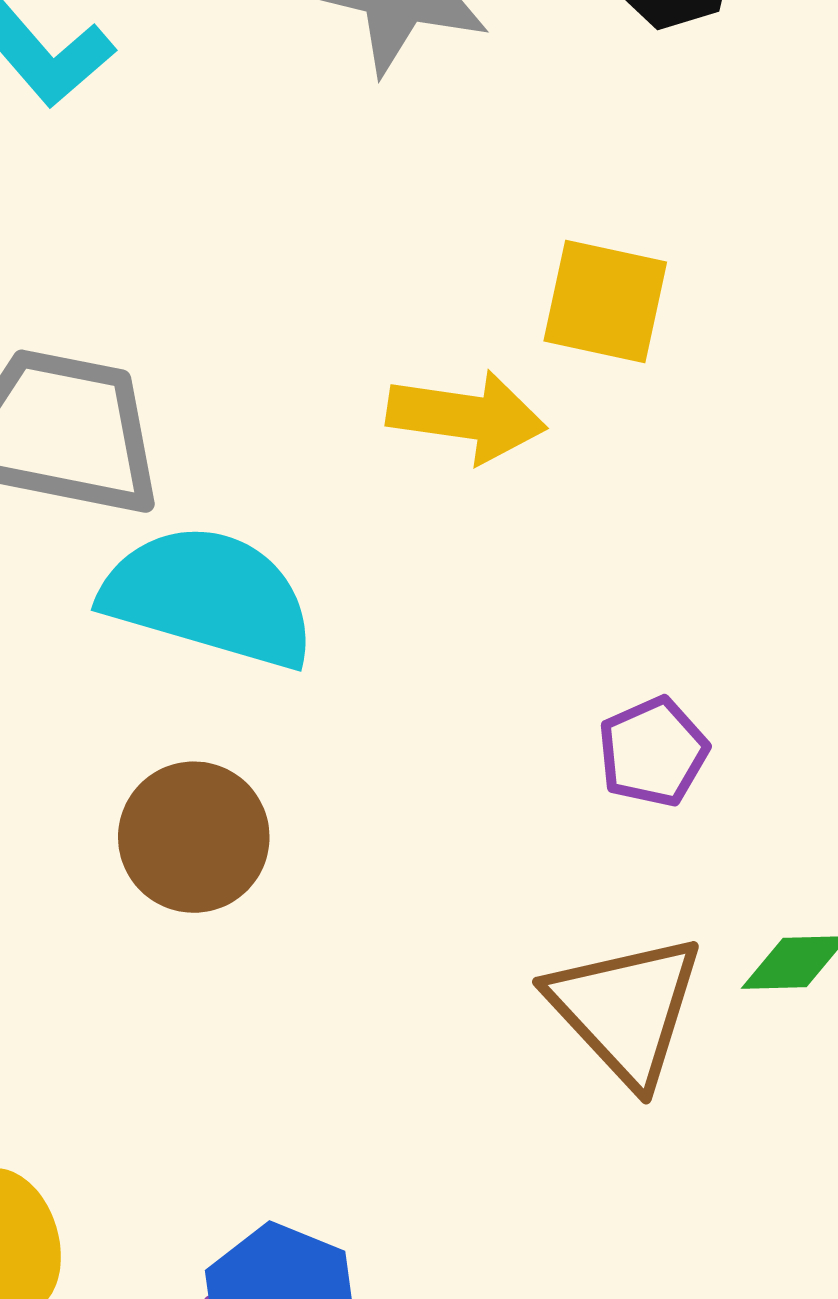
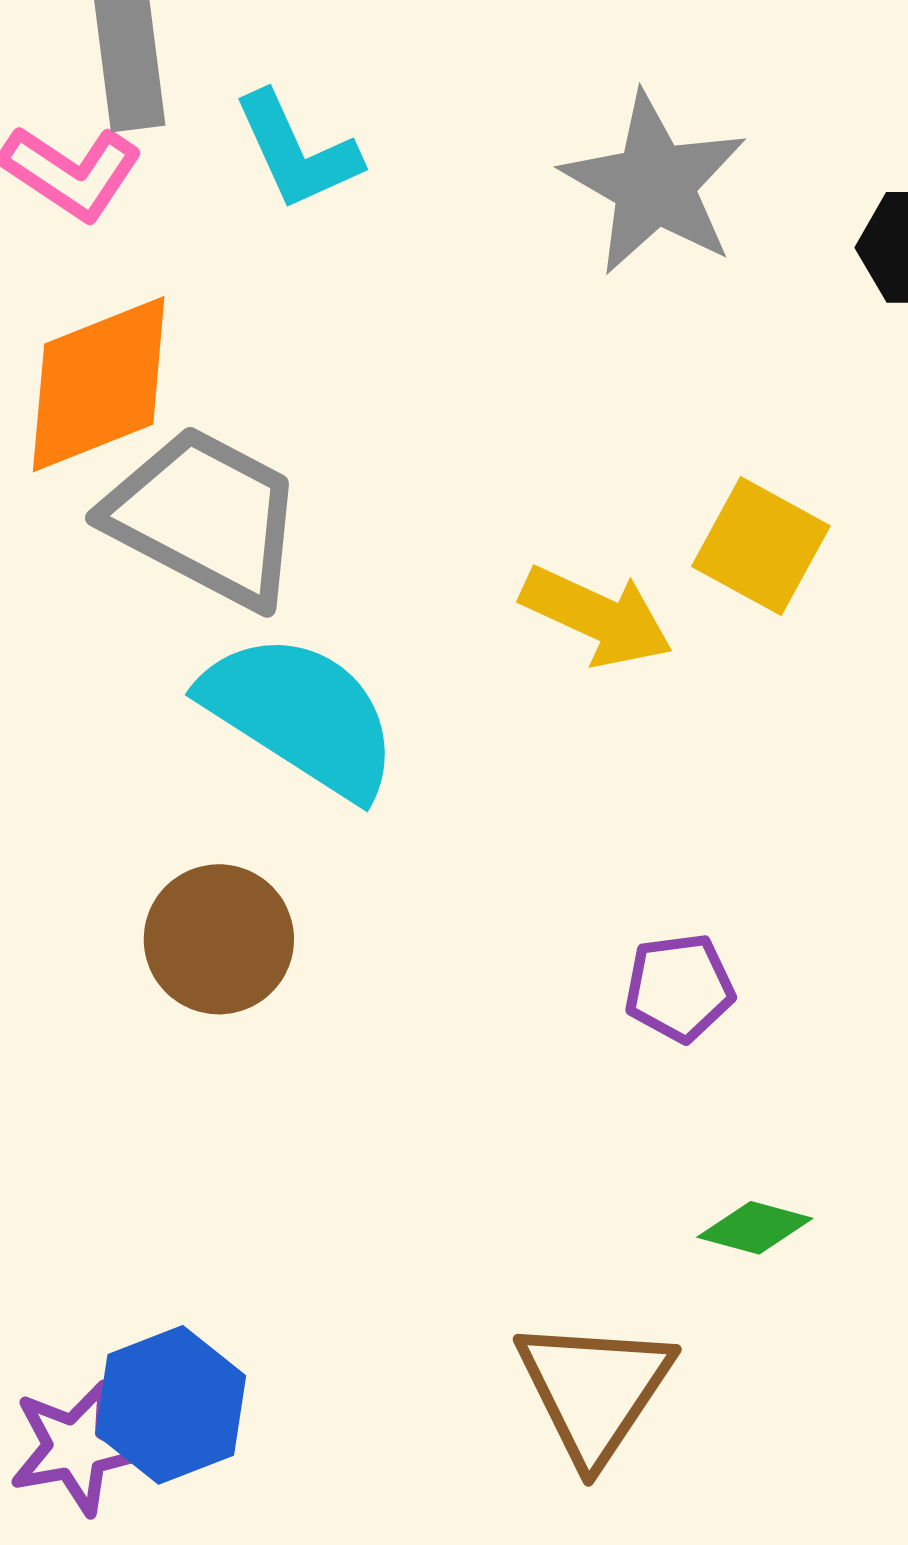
brown triangle: (626, 1009) -> (594, 1390), moved

